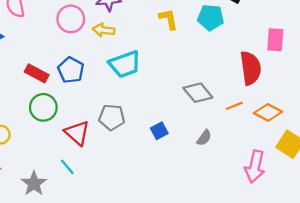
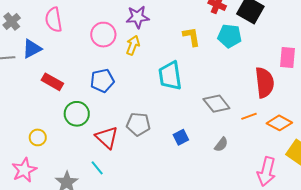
yellow arrow: (104, 30) -> (133, 45), turned 102
cyan trapezoid: (125, 64) -> (170, 76), moved, turned 100
blue pentagon: (71, 70) -> (102, 81), turned 30
red rectangle: (37, 73) -> (52, 82), moved

